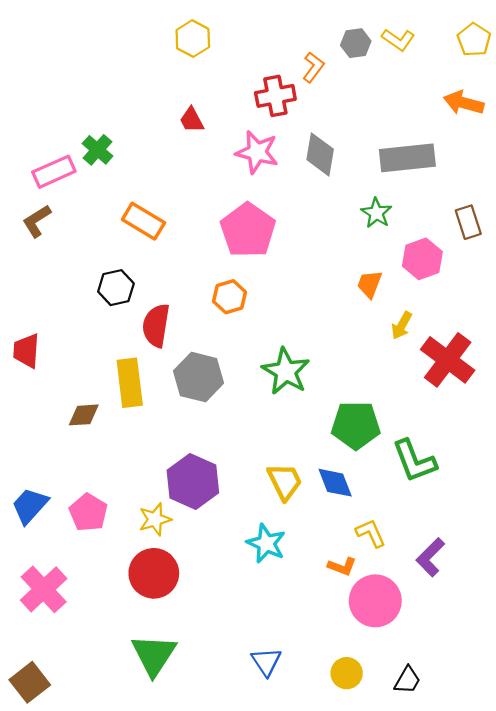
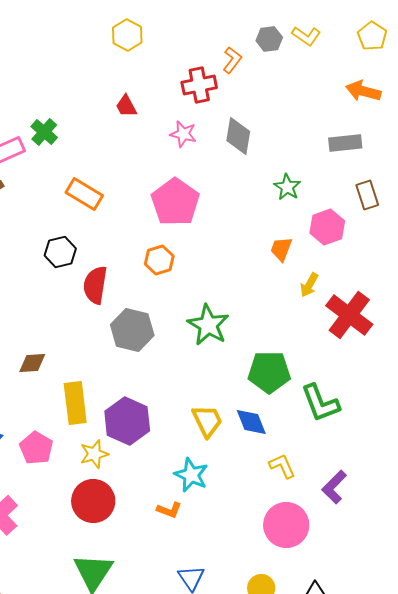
pink star: (257, 152) -> (183, 134), size x0.7
gray rectangle: (407, 158) -> (345, 143), moved, size x0.7
yellow rectangle: (130, 383) -> (75, 403), moved
orange L-shape: (342, 566) -> (169, 510), moved

